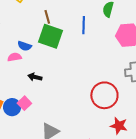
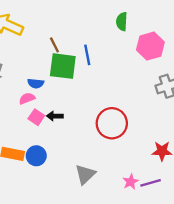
blue line: (84, 25) -> (87, 55), moved
red circle: (104, 95) -> (112, 123), moved
pink square: (24, 103) -> (36, 117), moved

